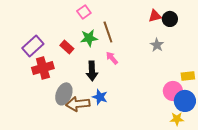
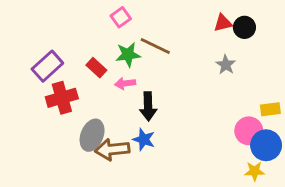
brown line: (108, 32) -> (155, 46), turned -45
pink arrow: (112, 58) -> (125, 83), moved, turned -56
black arrow: (92, 71) -> (148, 106), moved

